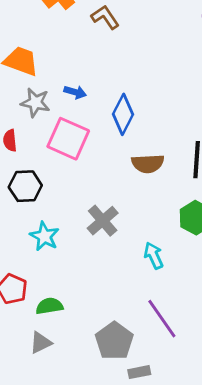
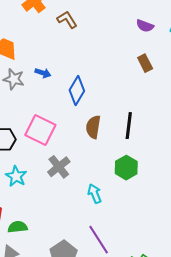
pink square: (68, 139) -> (40, 130), moved
brown semicircle: (148, 164) -> (93, 127), turned 100

